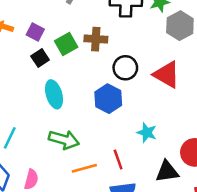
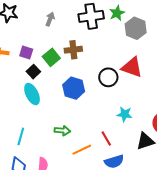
black circle: (125, 68) -> (108, 77), moved
cyan ellipse: (54, 94) -> (32, 94), moved
blue hexagon: (108, 99) -> (74, 88), moved
green arrow: (64, 140) -> (62, 131), size x0.7

